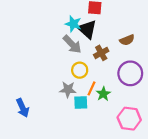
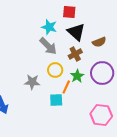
black triangle: (87, 29) -> (76, 32), moved
gray star: (68, 90) -> (32, 82), moved
green star: (103, 94) -> (77, 76), moved

